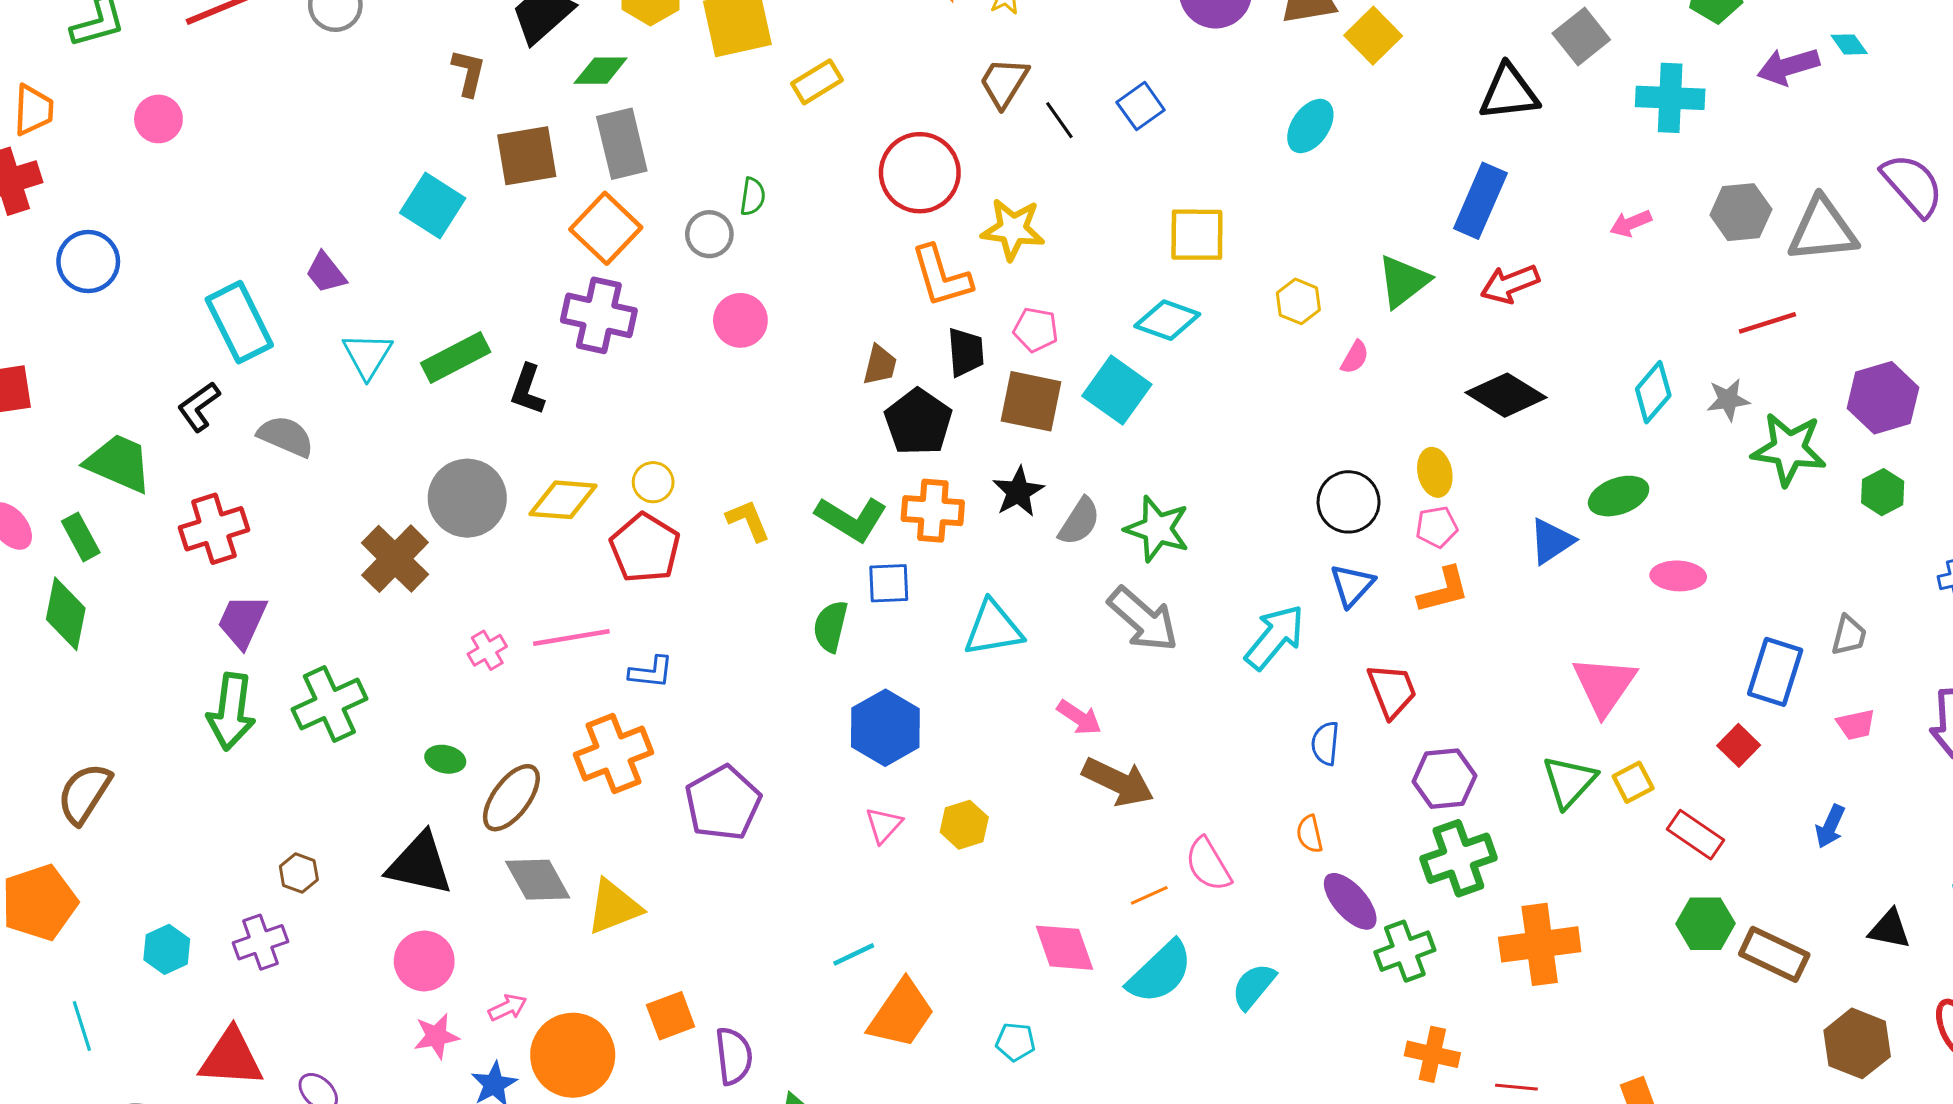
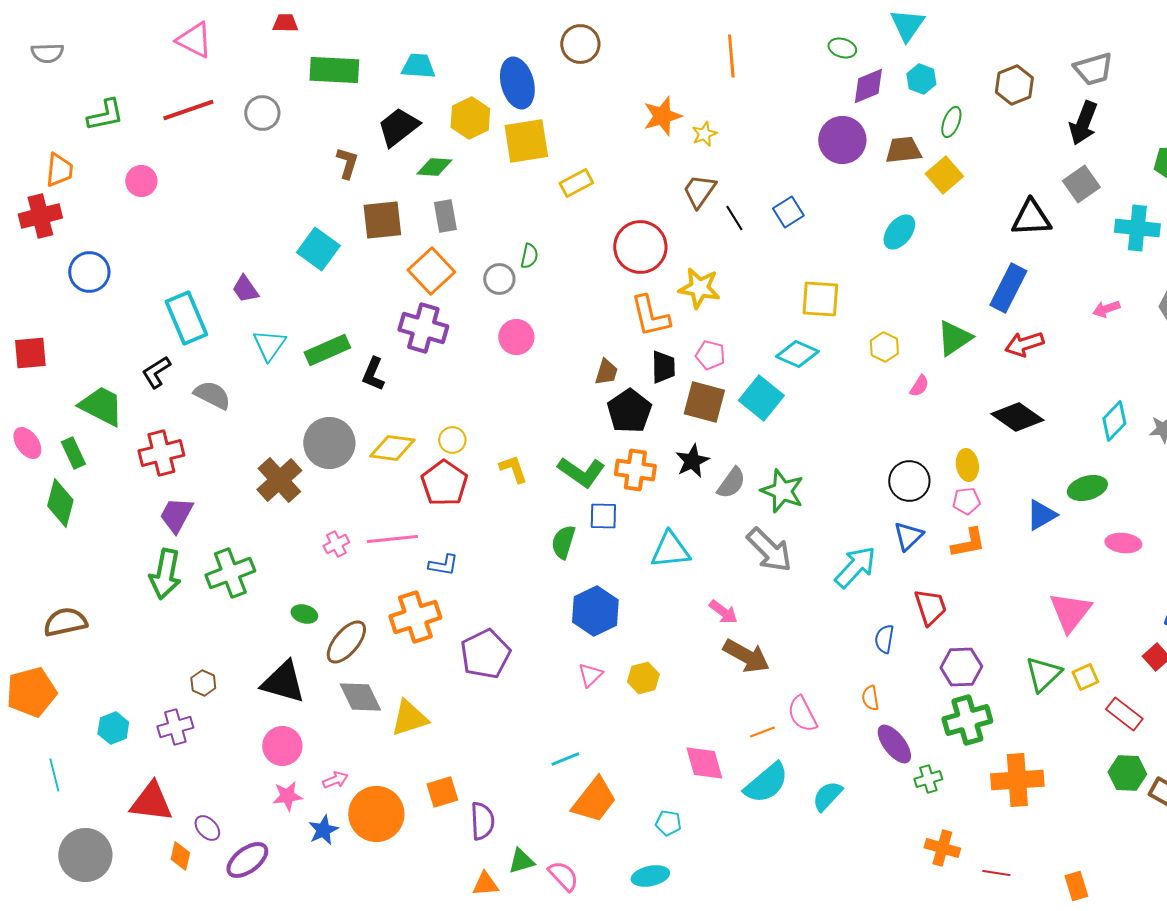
gray rectangle: (622, 144) -> (445, 216), size x0.7
brown semicircle: (84, 793) -> (65, 622), turned 42
green cross: (1405, 951) -> (928, 779), size x0.7

